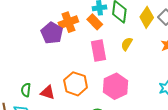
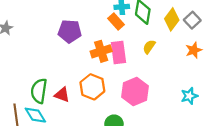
orange cross: (68, 22) -> (101, 51), moved
purple pentagon: (52, 33) -> (70, 31), turned -30
green semicircle: (26, 90) -> (39, 91), size x1.6

